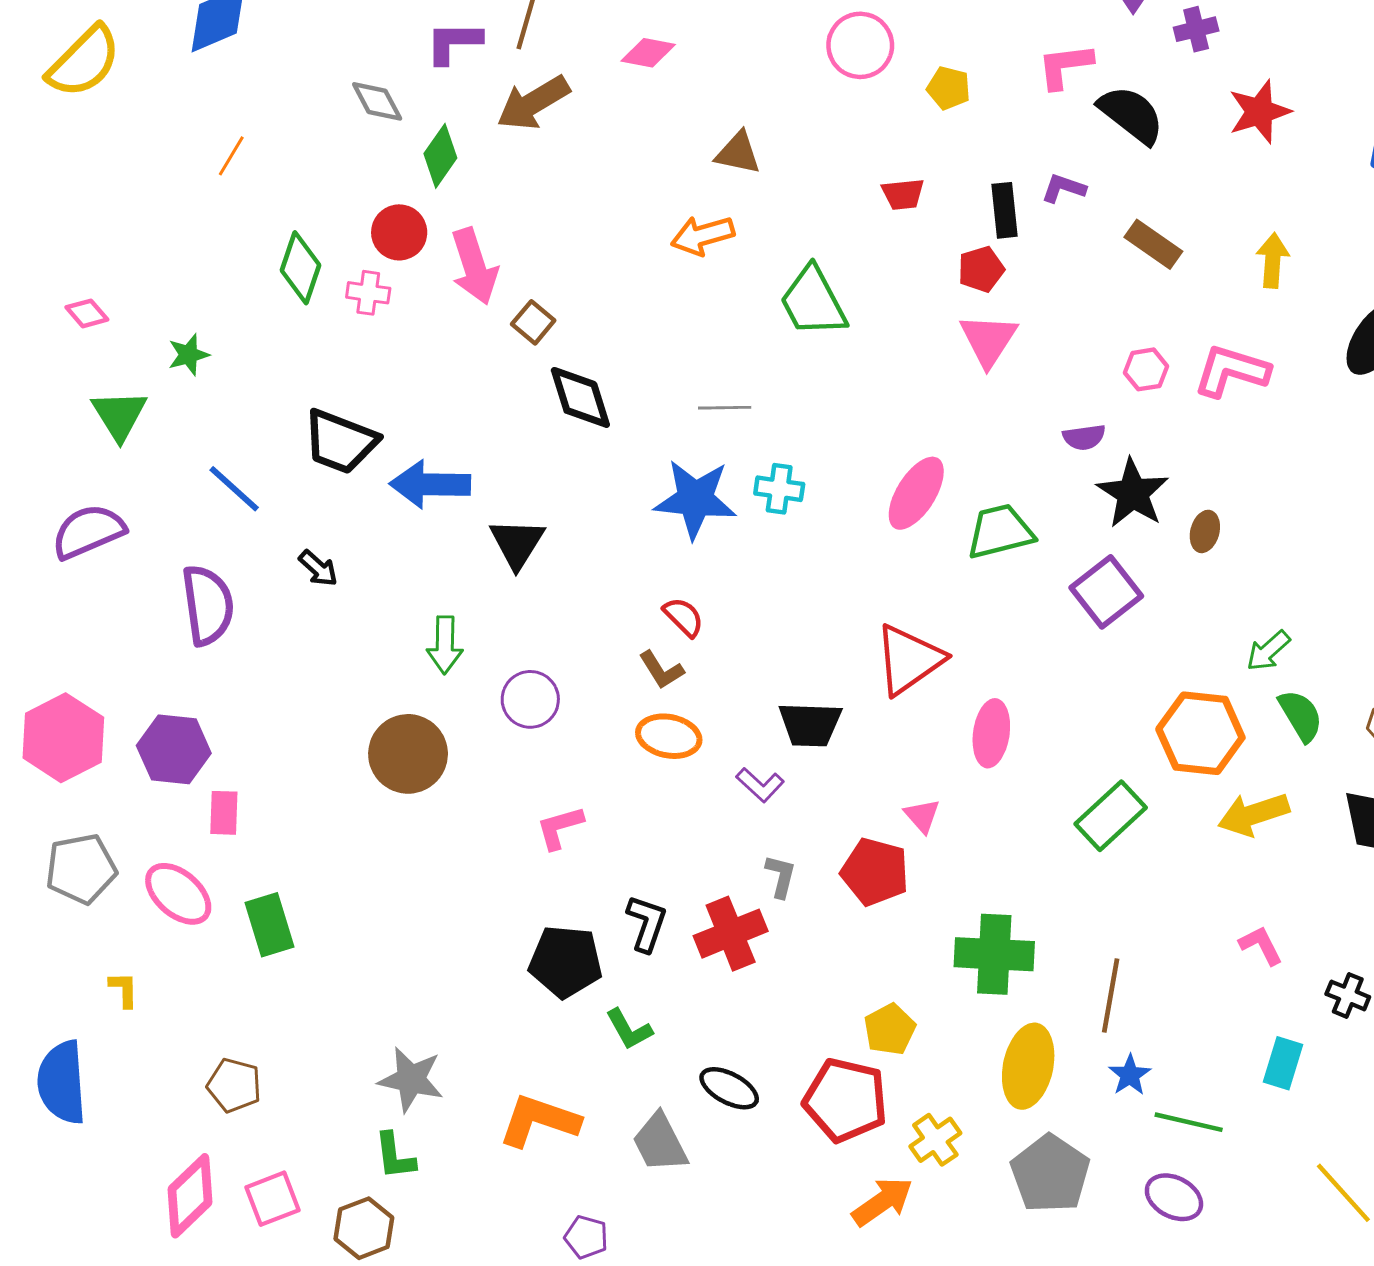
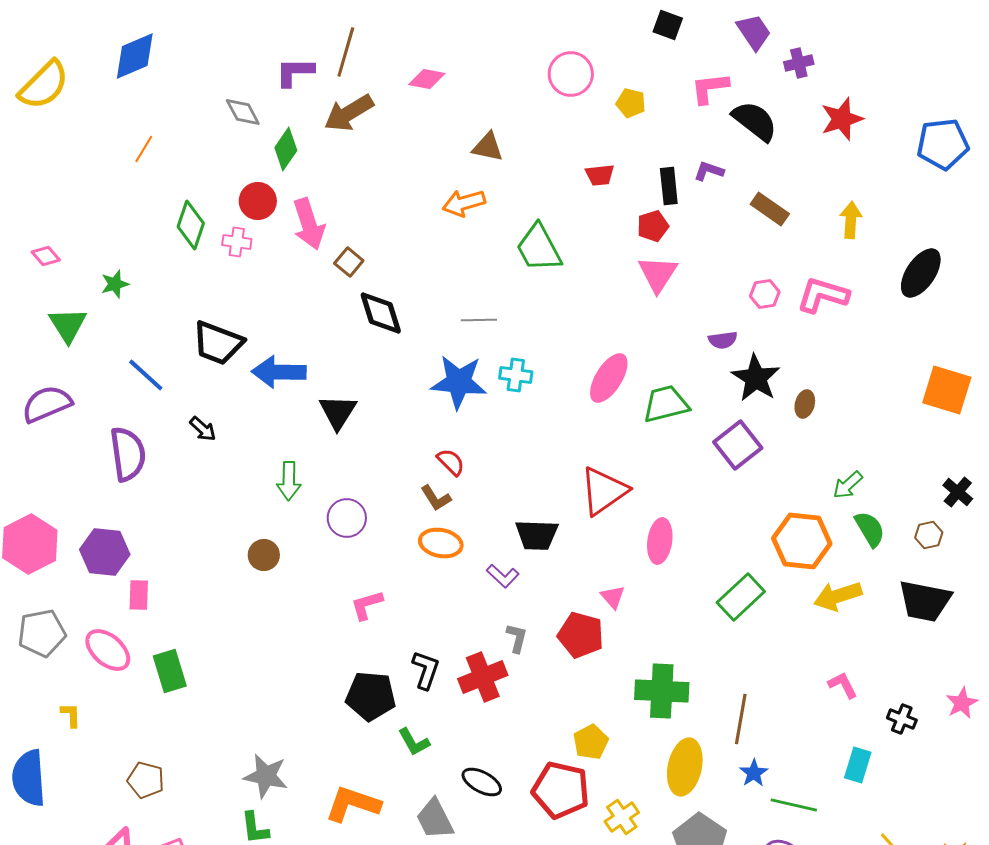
brown circle: (408, 754) -> (264, 555), size x0.6

